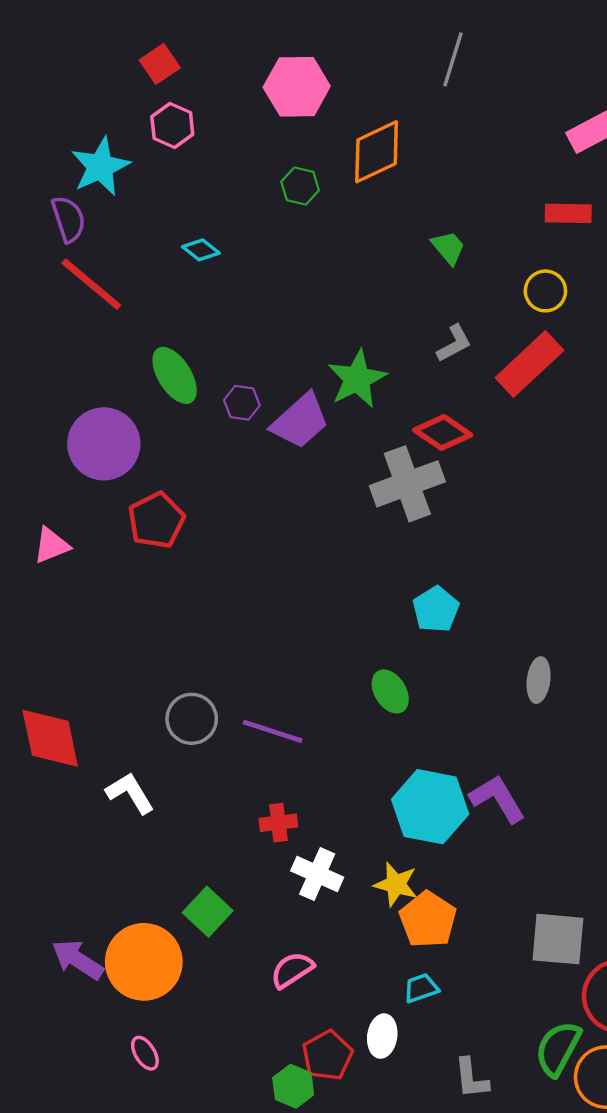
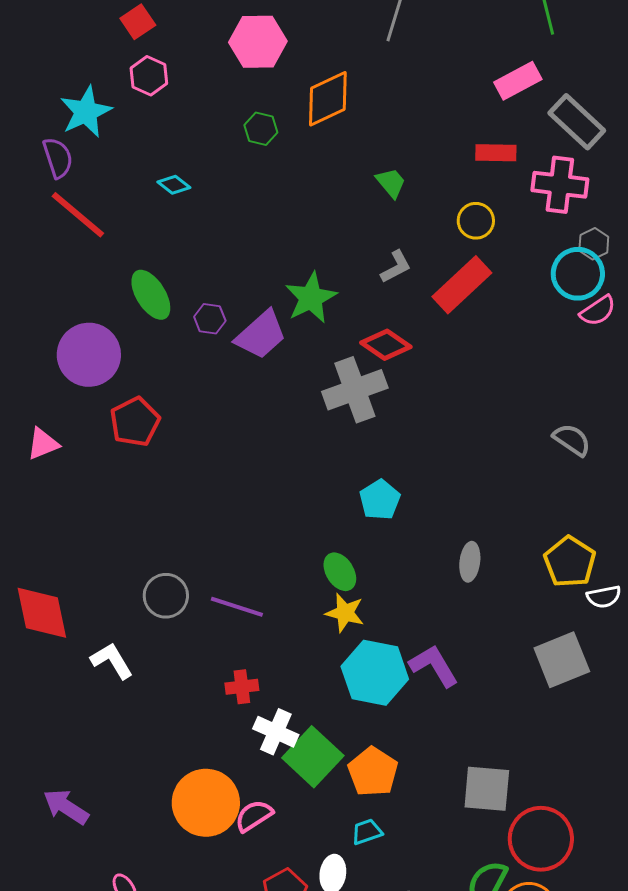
yellow star: (396, 884) -> (345, 613), moved
green square: (208, 912) -> (313, 757), moved, size x1.4
orange circle: (144, 962) -> (206, 803), moved

